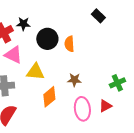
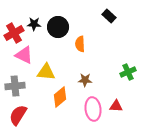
black circle: (47, 39) -> (58, 27), moved
green cross: (117, 83) -> (128, 72), moved
red triangle: (105, 106) -> (116, 106), turned 32

